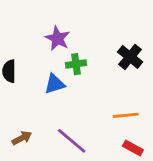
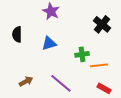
green cross: (76, 64) -> (82, 54), moved

